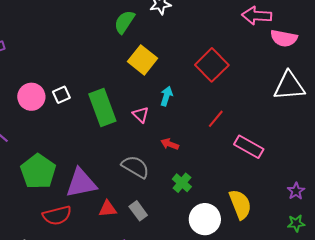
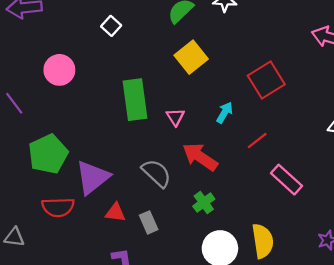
white square: (61, 95) -> (111, 26), moved, turned -36
cyan arrow: (166, 96) -> (225, 113), moved
red arrow: (170, 144) -> (200, 157), size x1.8
purple triangle: (81, 183) -> (93, 177), turned -40

